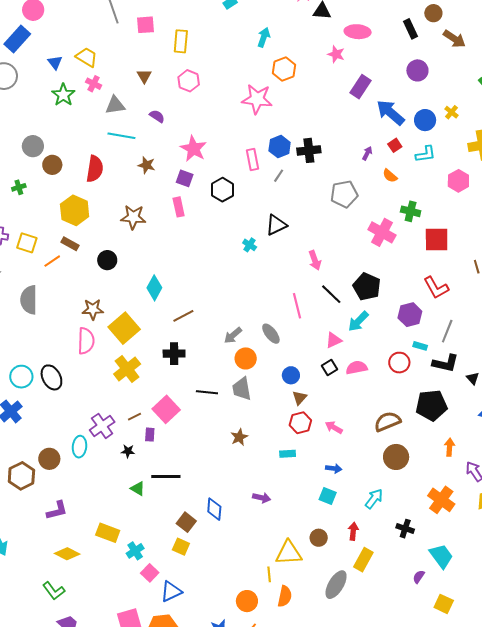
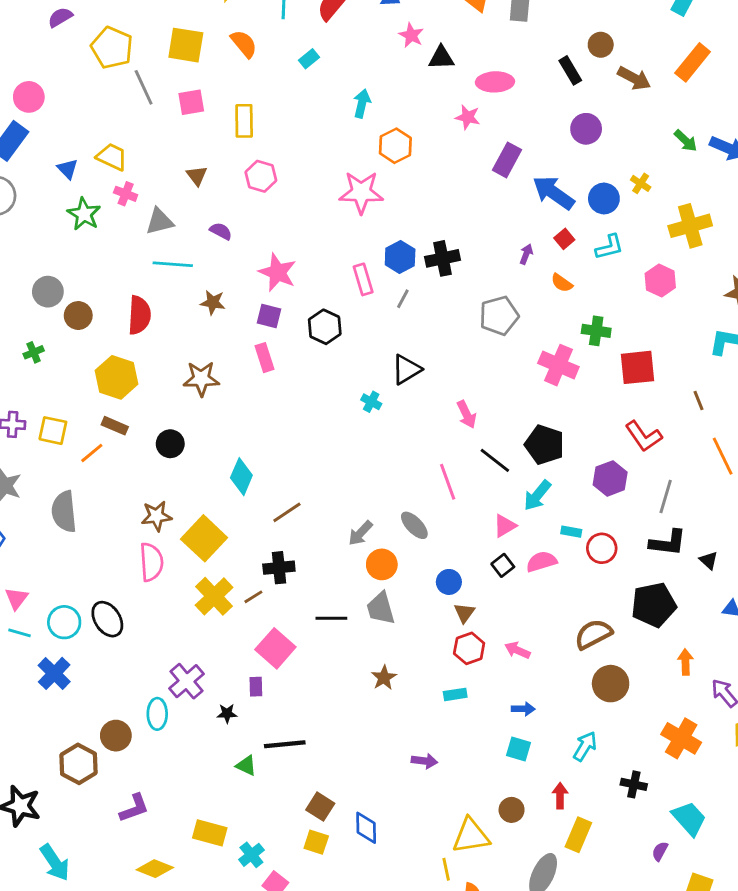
cyan rectangle: (420, 346) -> (571, 532), moved
brown line: (134, 417) -> (253, 597), moved
blue diamond: (214, 509) -> (366, 828), moved

